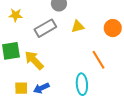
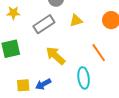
yellow arrow: (34, 60) -> (56, 56), moved

